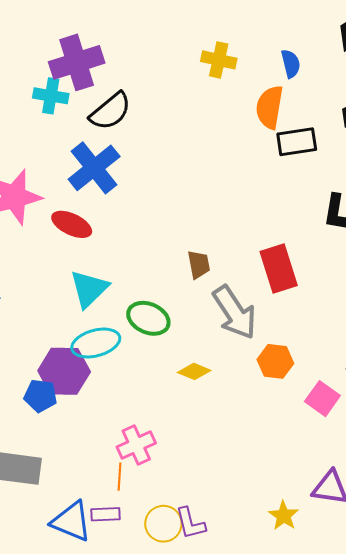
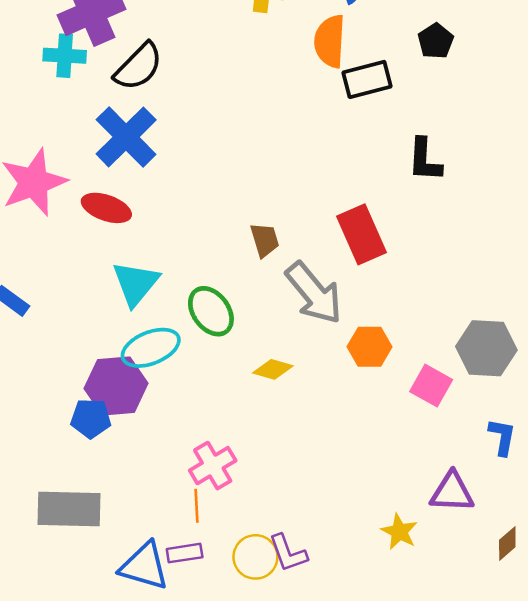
green ellipse: (148, 318) -> (211, 311), turned 36

